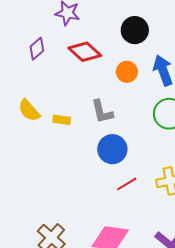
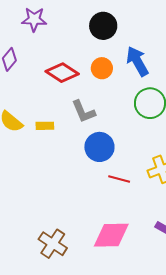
red diamond: (85, 52) -> (62, 73), moved
red line: (127, 184) -> (119, 179), turned 55

